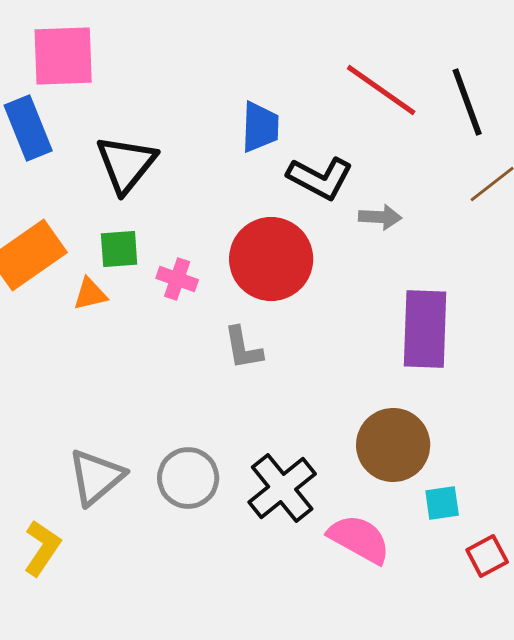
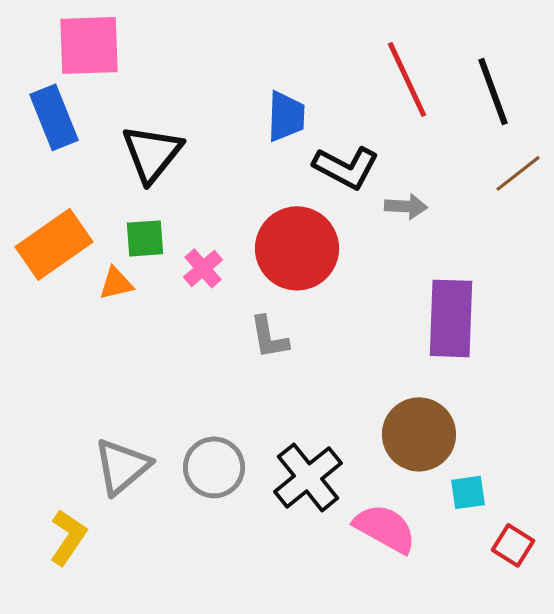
red line: (381, 90) -> (407, 79), turned 30
pink cross: (177, 279) -> (203, 268), turned 30
red square: (487, 556) -> (513, 545), turned -30

